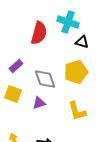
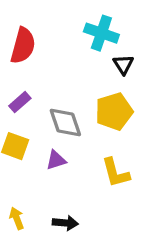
red semicircle: (39, 33) -> (23, 46), moved
black triangle: (82, 42) -> (123, 64), turned 40

